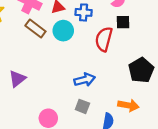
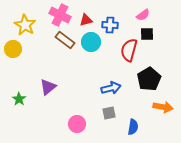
black pentagon: (141, 70) -> (149, 79), moved
orange arrow: (128, 105) -> (163, 107), moved
gray square: (82, 106) -> (109, 113), turned -32

